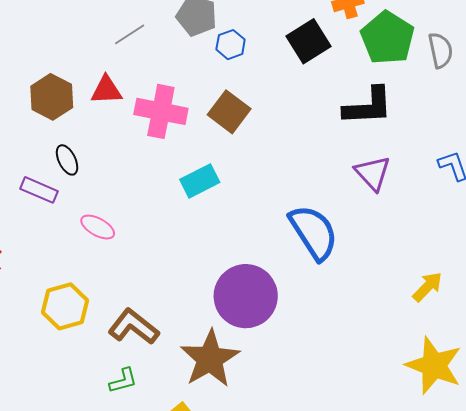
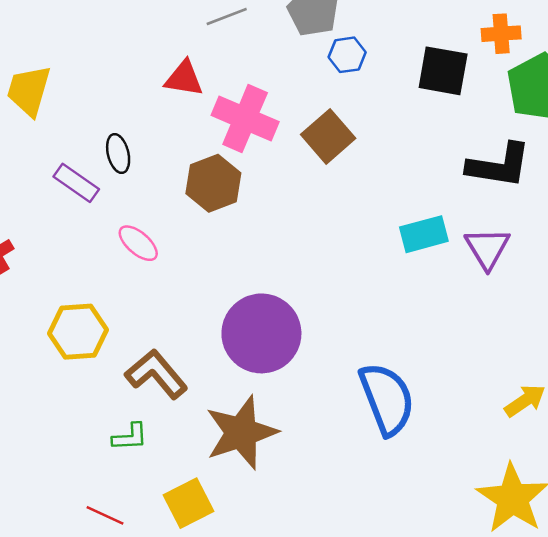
black square: (309, 41) -> (443, 71), turned 30
brown hexagon: (52, 97) -> (213, 183), moved
cyan rectangle: (200, 181) -> (424, 234), moved
blue semicircle: (314, 232) -> (387, 399), moved
purple circle: (246, 296) -> (261, 333), moved

